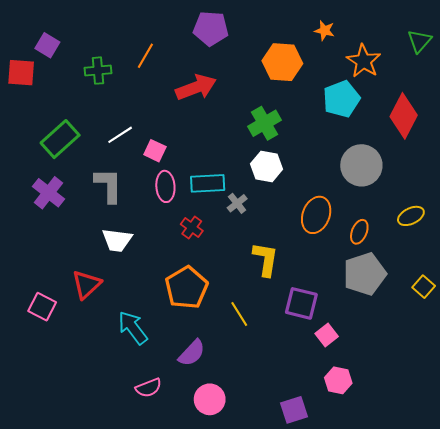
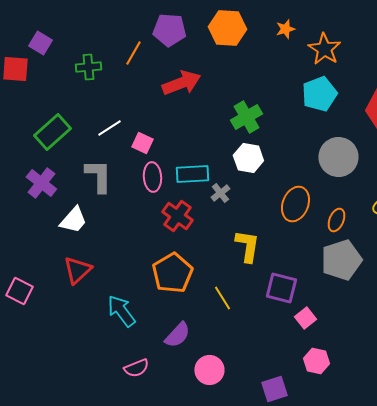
purple pentagon: (211, 28) -> (169, 30), moved
orange star: (325, 31) -> (285, 29), moved, turned -30
orange star: (364, 61) -> (324, 49), moved
orange hexagon: (282, 62) -> (227, 28), moved
red cross: (192, 228) -> (177, 216), size x1.4
white trapezoid: (117, 240) -> (73, 220), moved, turned -56
pink square: (42, 307) -> (19, 291), moved
pink circle: (210, 399) -> (209, 370), moved

